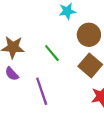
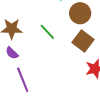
purple line: (42, 91) -> (23, 80), moved

